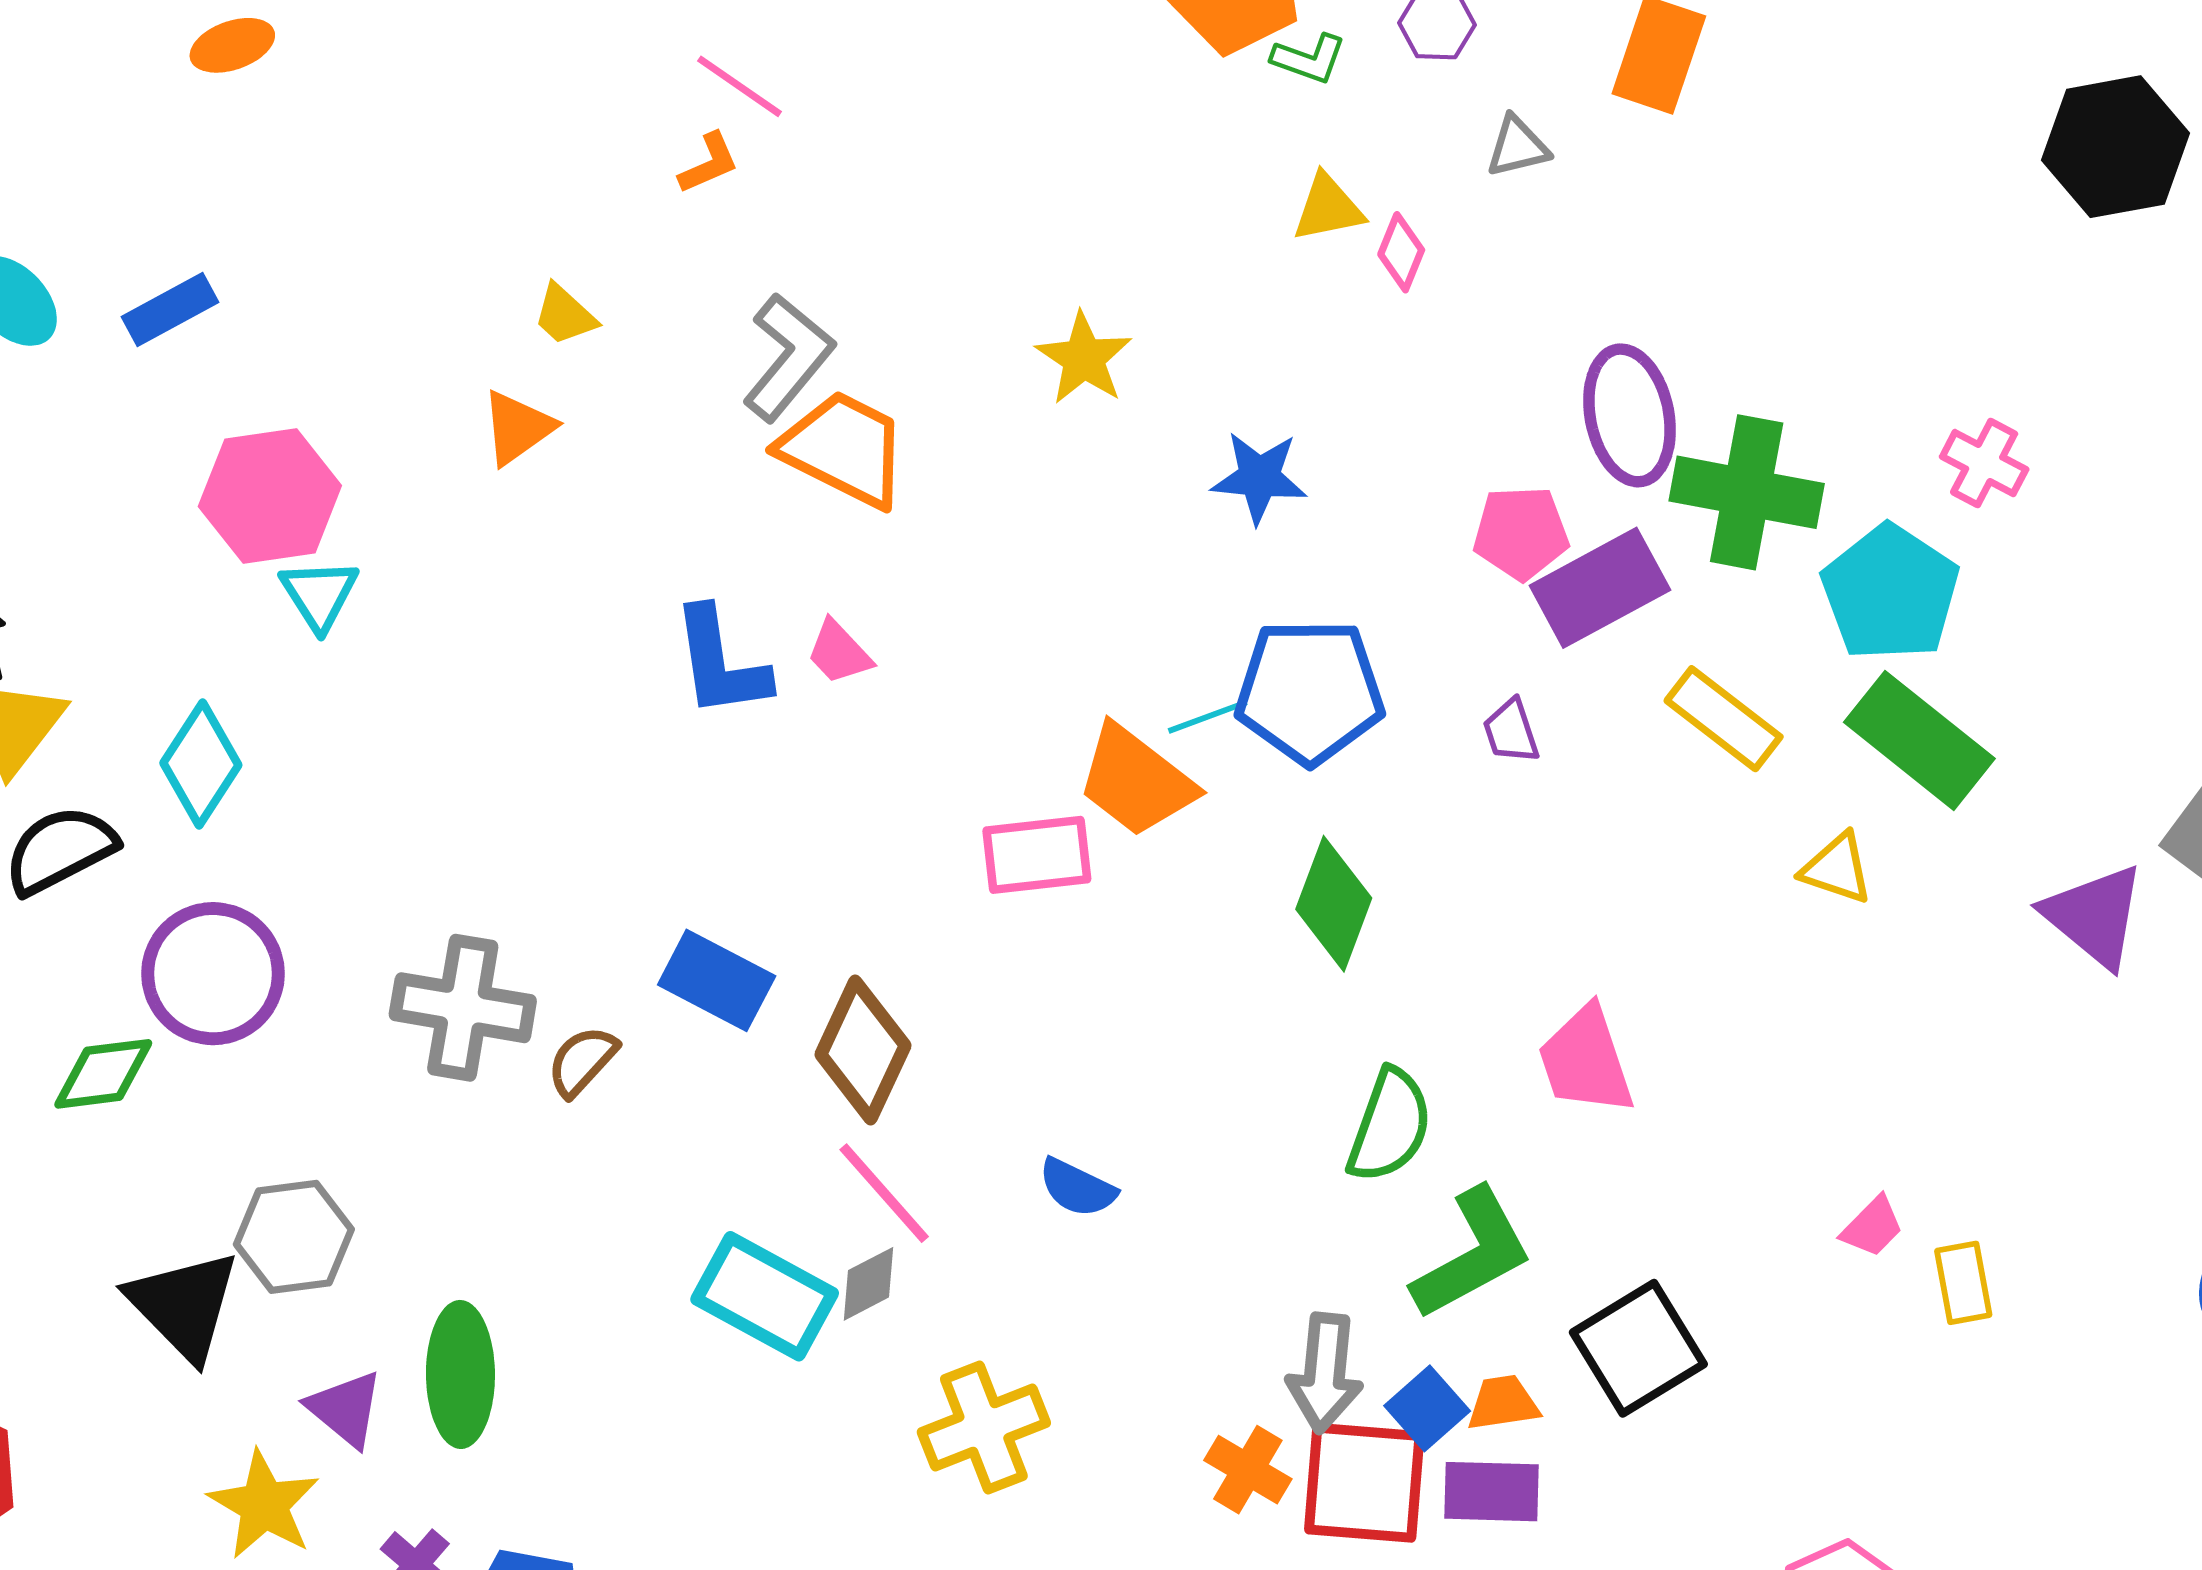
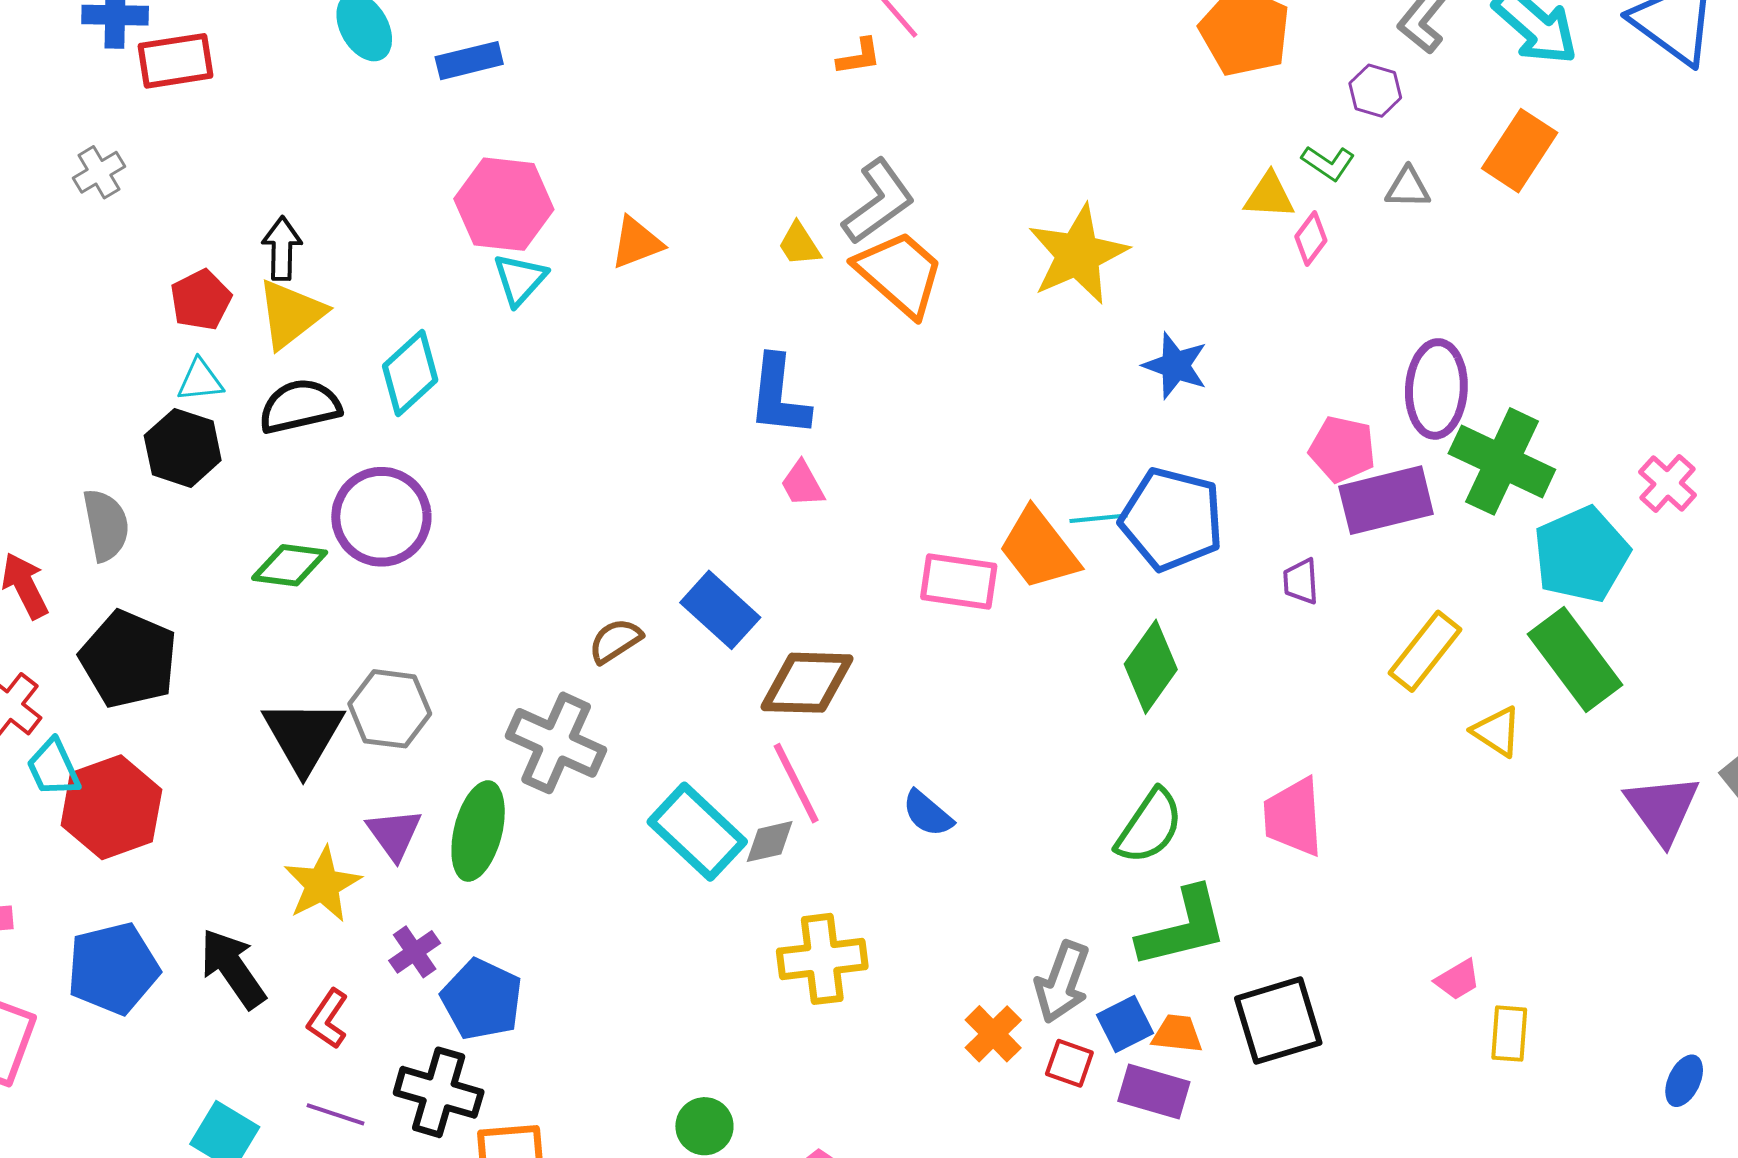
green L-shape: (1309, 59) -> (1328, 163), moved
yellow trapezoid: (565, 315) -> (799, 244), moved
yellow star: (1084, 358) -> (1078, 254), size x1.5
orange triangle: (518, 428) -> (637, 243), moved
pink trapezoid: (839, 652) -> (802, 484), moved
yellow rectangle: (1724, 719) -> (1425, 651), moved, turned 76
gray cross: (463, 1008) -> (556, 743), moved
brown diamond: (863, 1050) -> (807, 683), turned 52
red square: (1364, 1483) -> (1069, 1063), size x0.5

